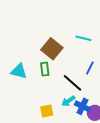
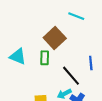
cyan line: (83, 38) -> (76, 16), moved
blue line: (90, 68) -> (91, 63), turned -40

